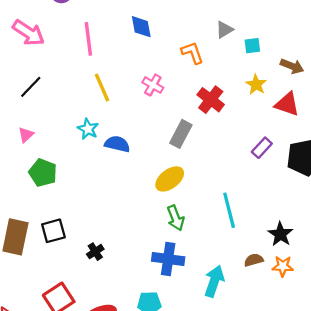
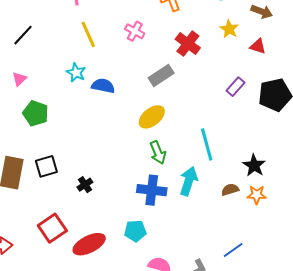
red triangle: (287, 104) -> (258, 46), size x0.7
gray rectangle: (181, 134) -> (161, 76), turned 30
cyan arrow: (214, 281) -> (189, 181), moved

